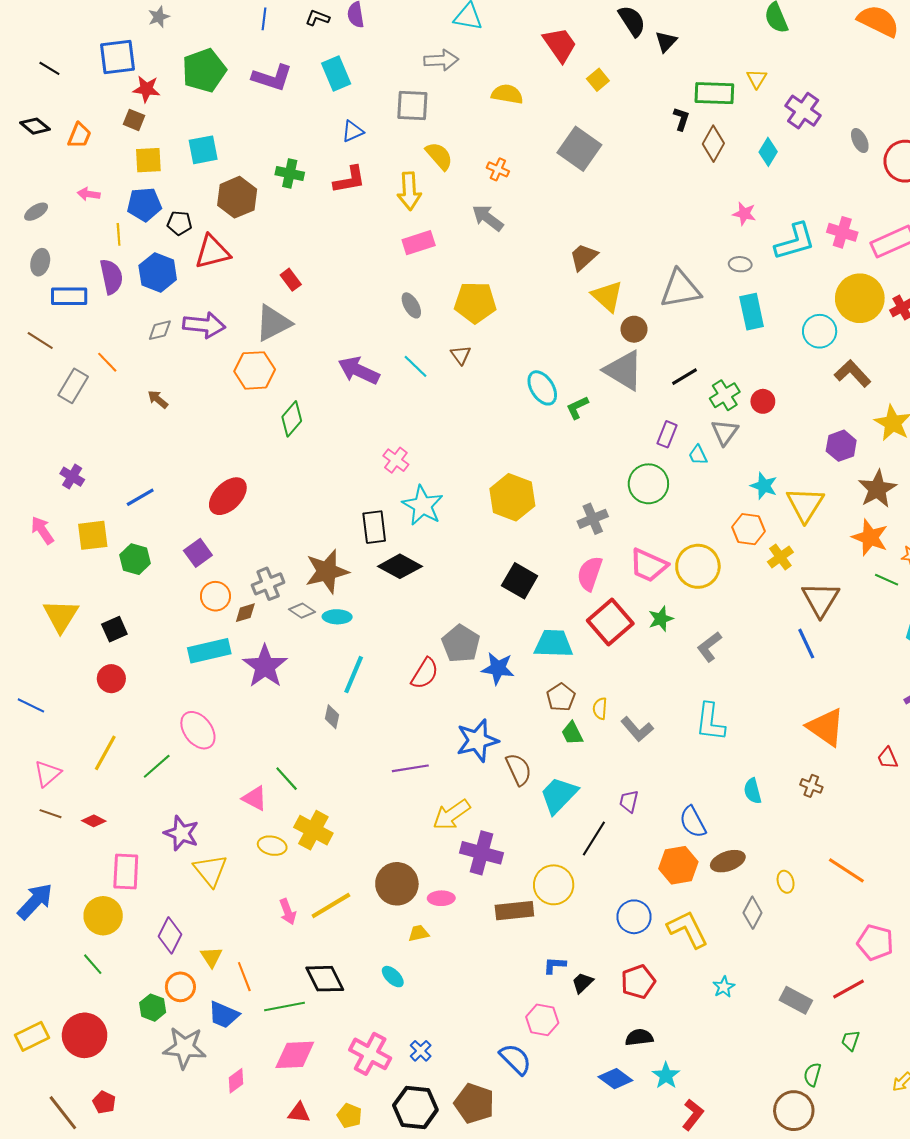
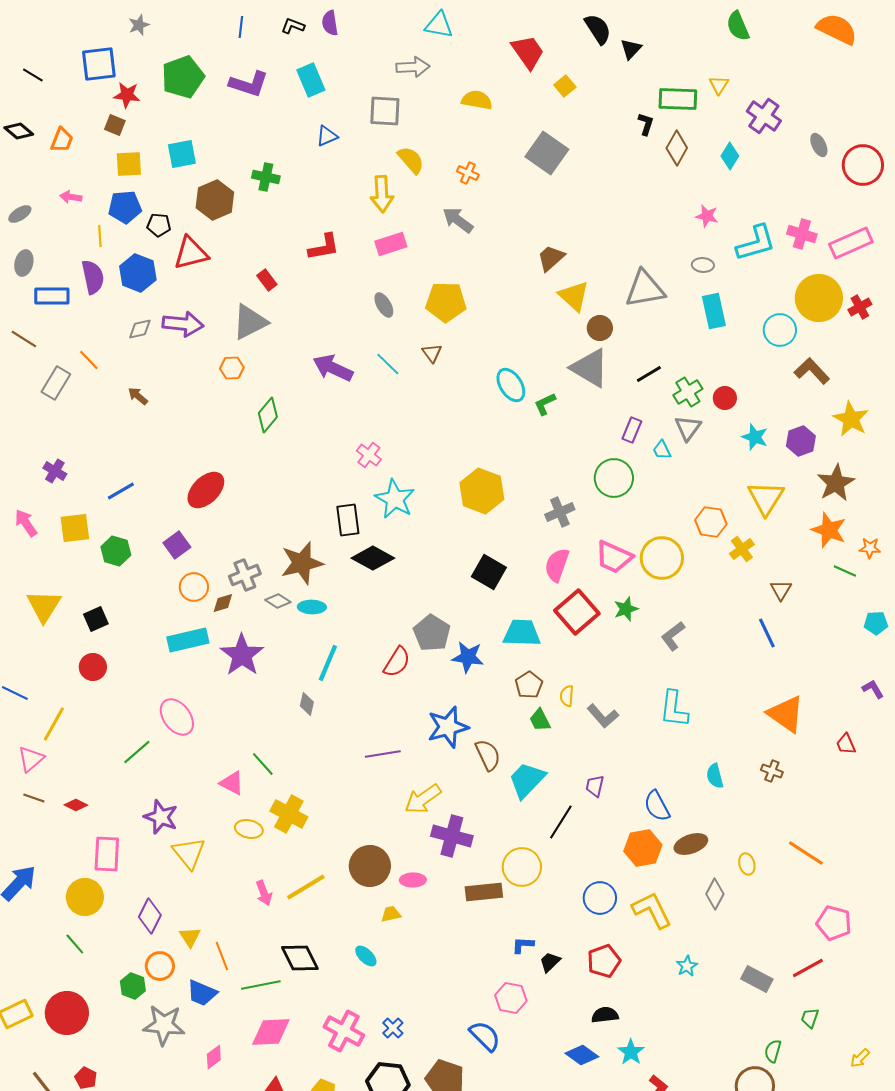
red L-shape: (349, 180) -> (324, 247), moved
orange hexagon: (255, 370) -> (232, 368), size x0.6
cyan star: (764, 486) -> (755, 437), moved
brown triangle: (821, 599) -> (781, 590), size x0.6
yellow line: (105, 753) -> (54, 724), moved

